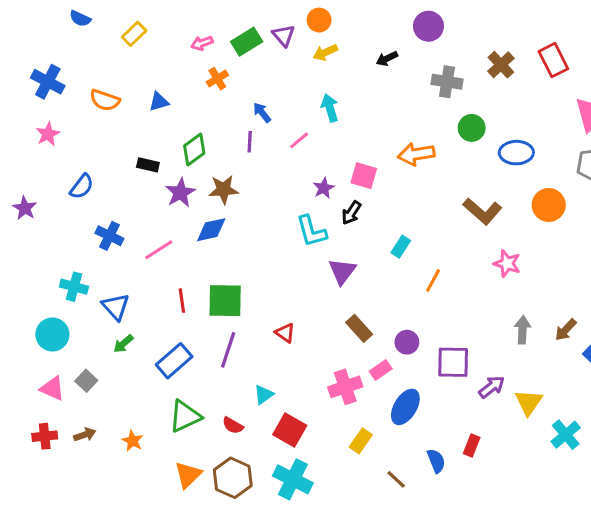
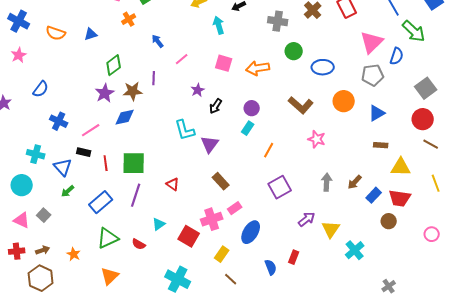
cyan arrow: (330, 108) -> (219, 25), moved
purple line: (250, 142) -> (154, 78), moved
black rectangle: (148, 165) -> (84, 152), moved
pink square: (364, 176) -> (224, 63), moved
cyan L-shape: (311, 231) -> (185, 130), moved
purple circle: (407, 342) -> (252, 108), moved
purple square: (453, 362) -> (280, 187), moved, turned -30
red square: (290, 430) -> (189, 236), moved
brown hexagon: (233, 478) -> (41, 278), moved
brown line: (396, 479) -> (231, 279), moved

